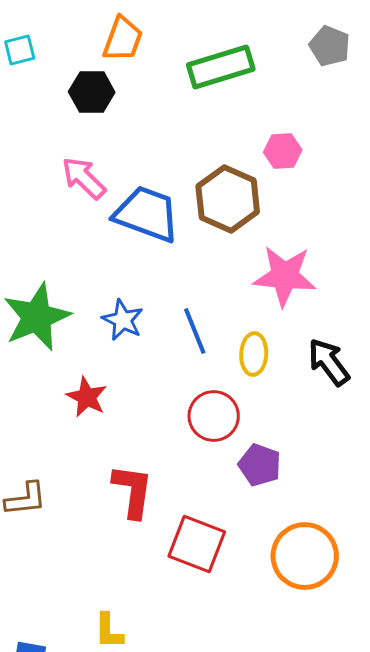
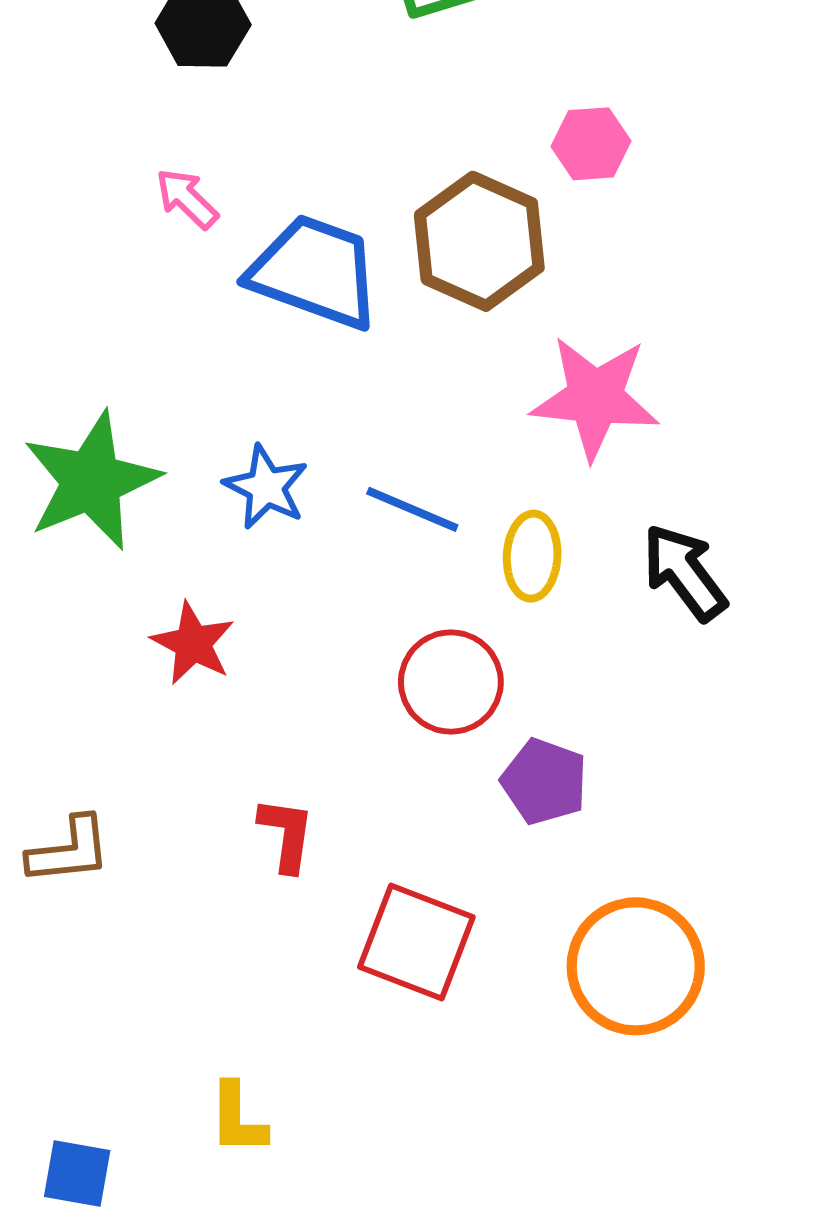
pink arrow: (84, 178) -> (187, 199), size x0.7
blue line: (195, 331) -> (412, 509), turned -45
red L-shape: (133, 491) -> (286, 834), size x0.7

